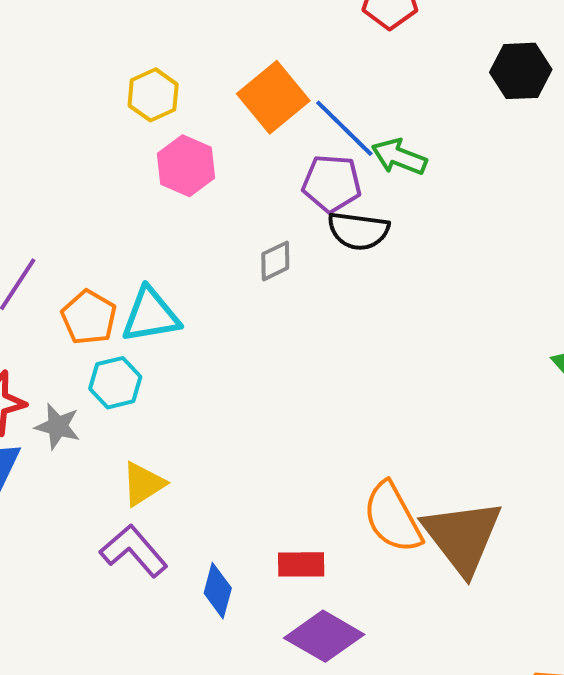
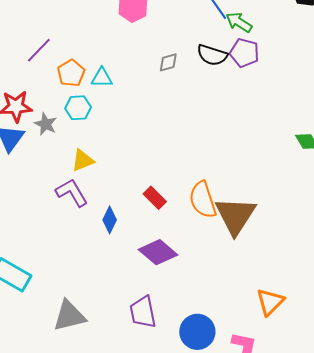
purple pentagon: (332, 183) -> (244, 53), moved
cyan triangle: (151, 315) -> (102, 78), size x0.7
red rectangle: (301, 564) -> (155, 198), moved, turned 35

